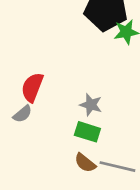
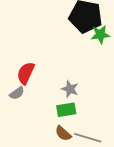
green rectangle: (87, 132) -> (66, 110), turned -30

